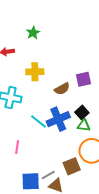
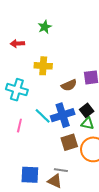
pink line: (17, 147) -> (19, 126), moved
brown square: (72, 166) -> (69, 142), moved
gray line: (48, 175) -> (61, 170), moved, turned 32

